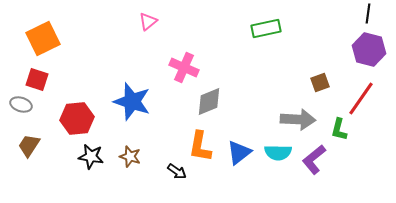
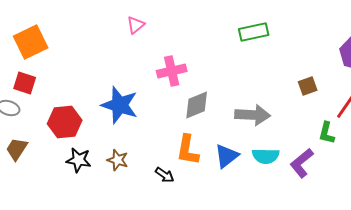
pink cross: (184, 68) -> (172, 71), turned -36
gray arrow: (298, 120) -> (253, 115), moved

